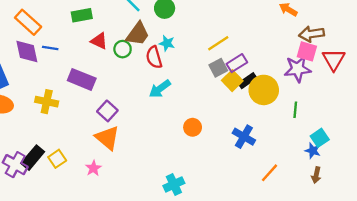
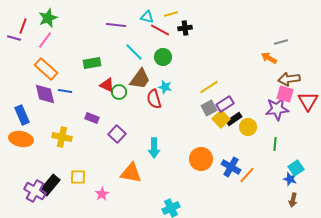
green circle: (123, 49) -> (119, 92), moved
purple rectangle: (82, 79) -> (92, 118), size x0.6
cyan arrow: (160, 89) -> (154, 148), moved, turned -54
yellow circle: (264, 90) -> (248, 127), size x0.7
purple square: (107, 111) -> (117, 134), moved
orange circle: (193, 127) -> (201, 159), moved, size x1.5
orange triangle: (107, 138) -> (131, 173), moved, turned -30
yellow square: (57, 159) -> (78, 177), moved, turned 35
orange line: (270, 173) -> (247, 175), moved

